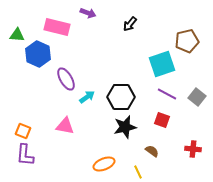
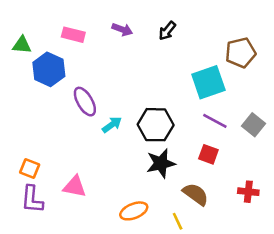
purple arrow: (88, 13) -> (122, 29), moved
pink rectangle: (57, 27) -> (73, 35), size x0.7
pink triangle: (65, 126) -> (75, 186), moved
brown semicircle: (152, 151) -> (196, 194), size x1.5

